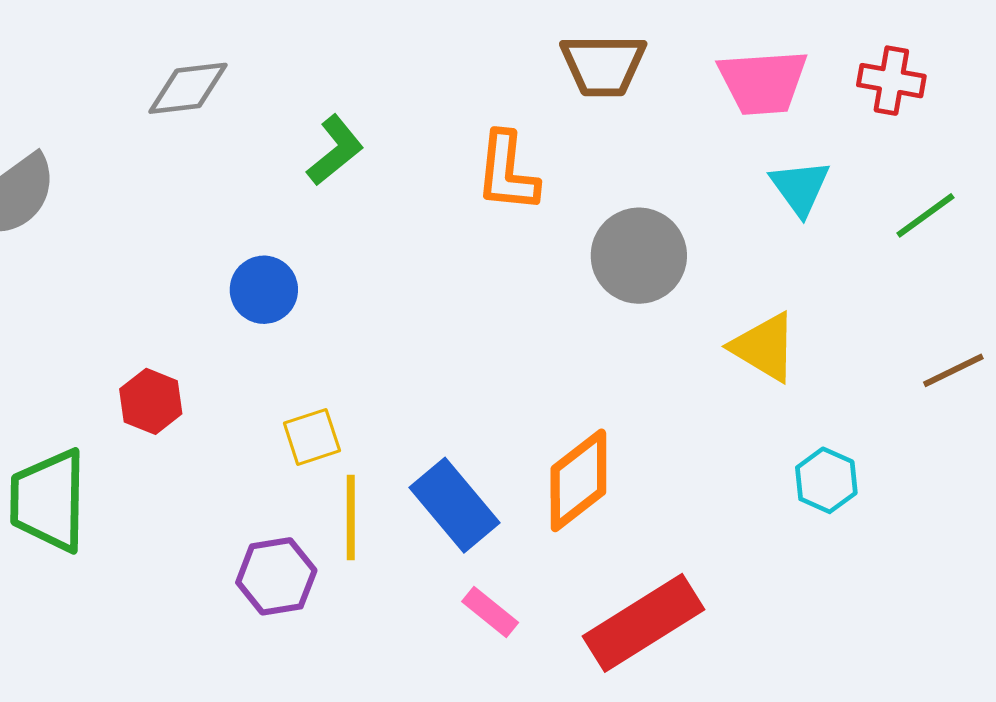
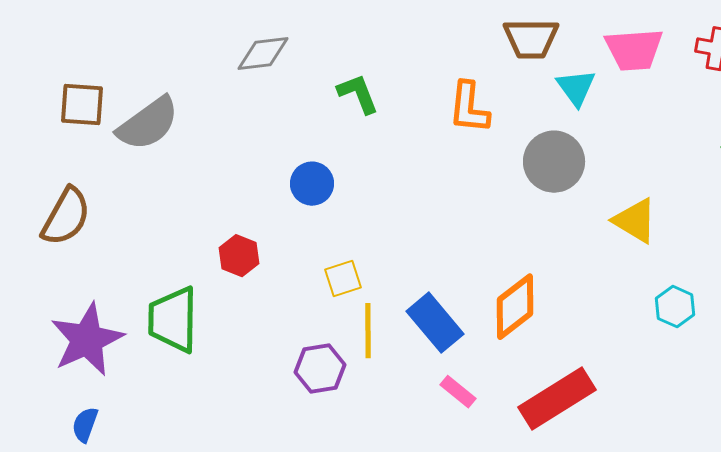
green L-shape: (335, 150) -> (358, 94), turned -72
cyan triangle: (800, 187) -> (576, 88), moved

